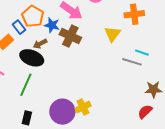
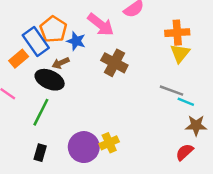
blue rectangle: (19, 27) -> (36, 42), size x1.6
yellow triangle: (112, 34) -> (180, 53), moved
brown cross: (70, 36) -> (114, 63), moved
cyan line: (142, 53) -> (186, 102), moved

